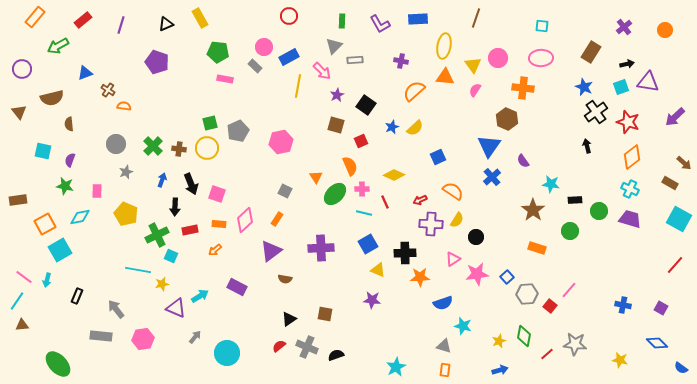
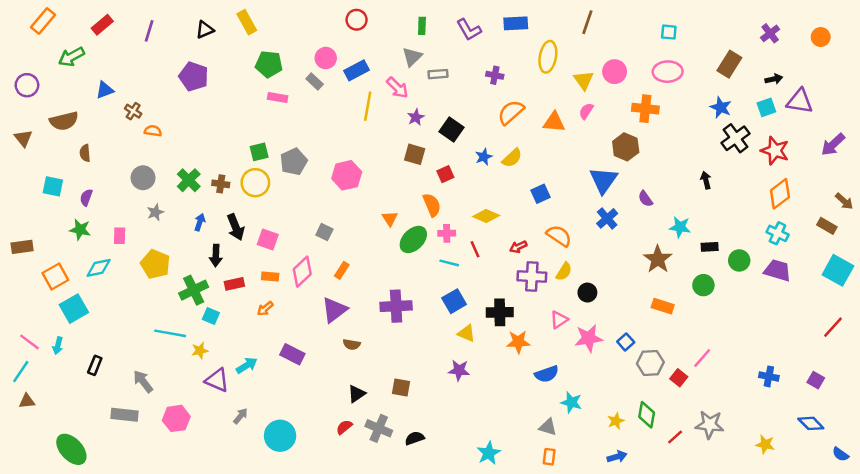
orange triangle: (445, 77) -> (554, 122), moved
black arrow: (587, 146) -> (706, 180), moved
gray square: (285, 191) -> (324, 232), moved

